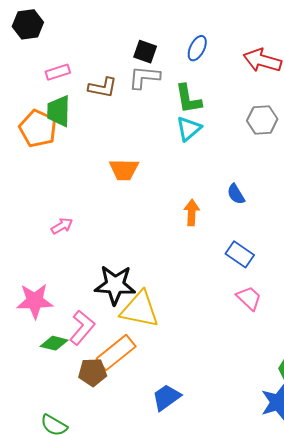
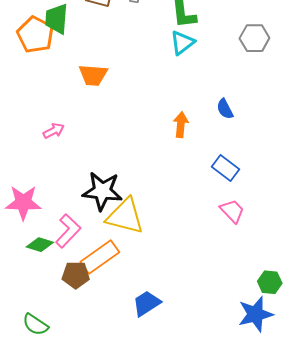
orange trapezoid: (124, 170) -> (93, 75), moved

